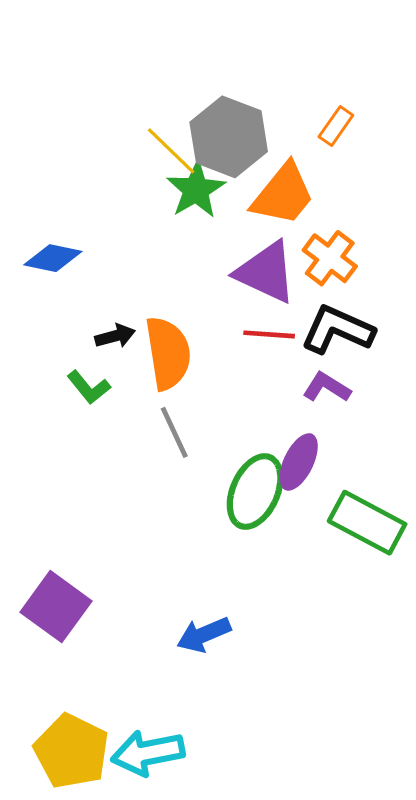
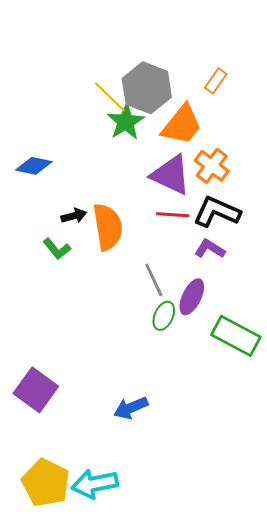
gray line: (174, 432) -> (154, 280), moved
green ellipse: (255, 492) -> (164, 316), size x0.6

